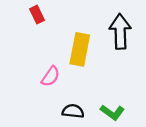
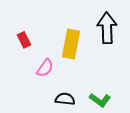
red rectangle: (37, 15) -> (24, 40), moved

